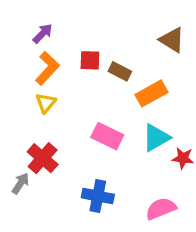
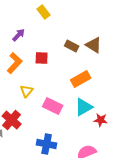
purple arrow: (43, 34) -> (19, 35), moved
brown rectangle: (120, 71) -> (72, 46), moved
yellow triangle: (46, 103) -> (27, 91), moved

